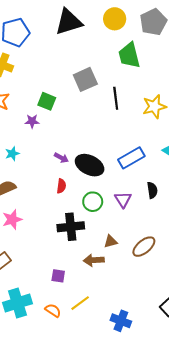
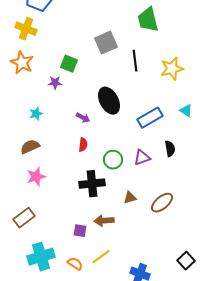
black ellipse: (90, 165) -> (109, 101), moved, turned 36
purple triangle: (123, 200) -> (142, 158), turned 42
brown arrow: (94, 260) -> (104, 221), moved

